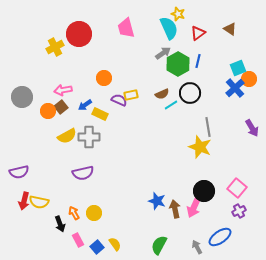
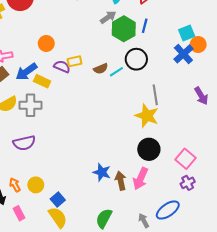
brown semicircle: (162, 94) -> (101, 69), moved
blue arrow: (85, 105) -> (26, 72), size x1.5
black circle: (204, 191) -> (149, 149), moved
yellow semicircle: (115, 244) -> (58, 217), size x1.5
blue square: (97, 247) -> (58, 200), moved

